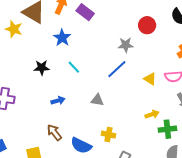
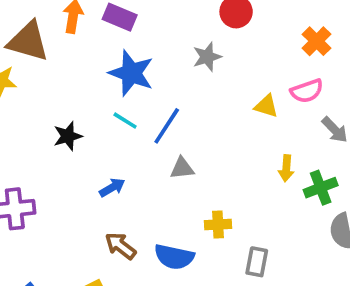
blue star: (62, 38) -> (131, 73), moved, size x1.4
blue line: (117, 69) -> (167, 126), moved
yellow arrow: (152, 114) -> (286, 168), turned 128

